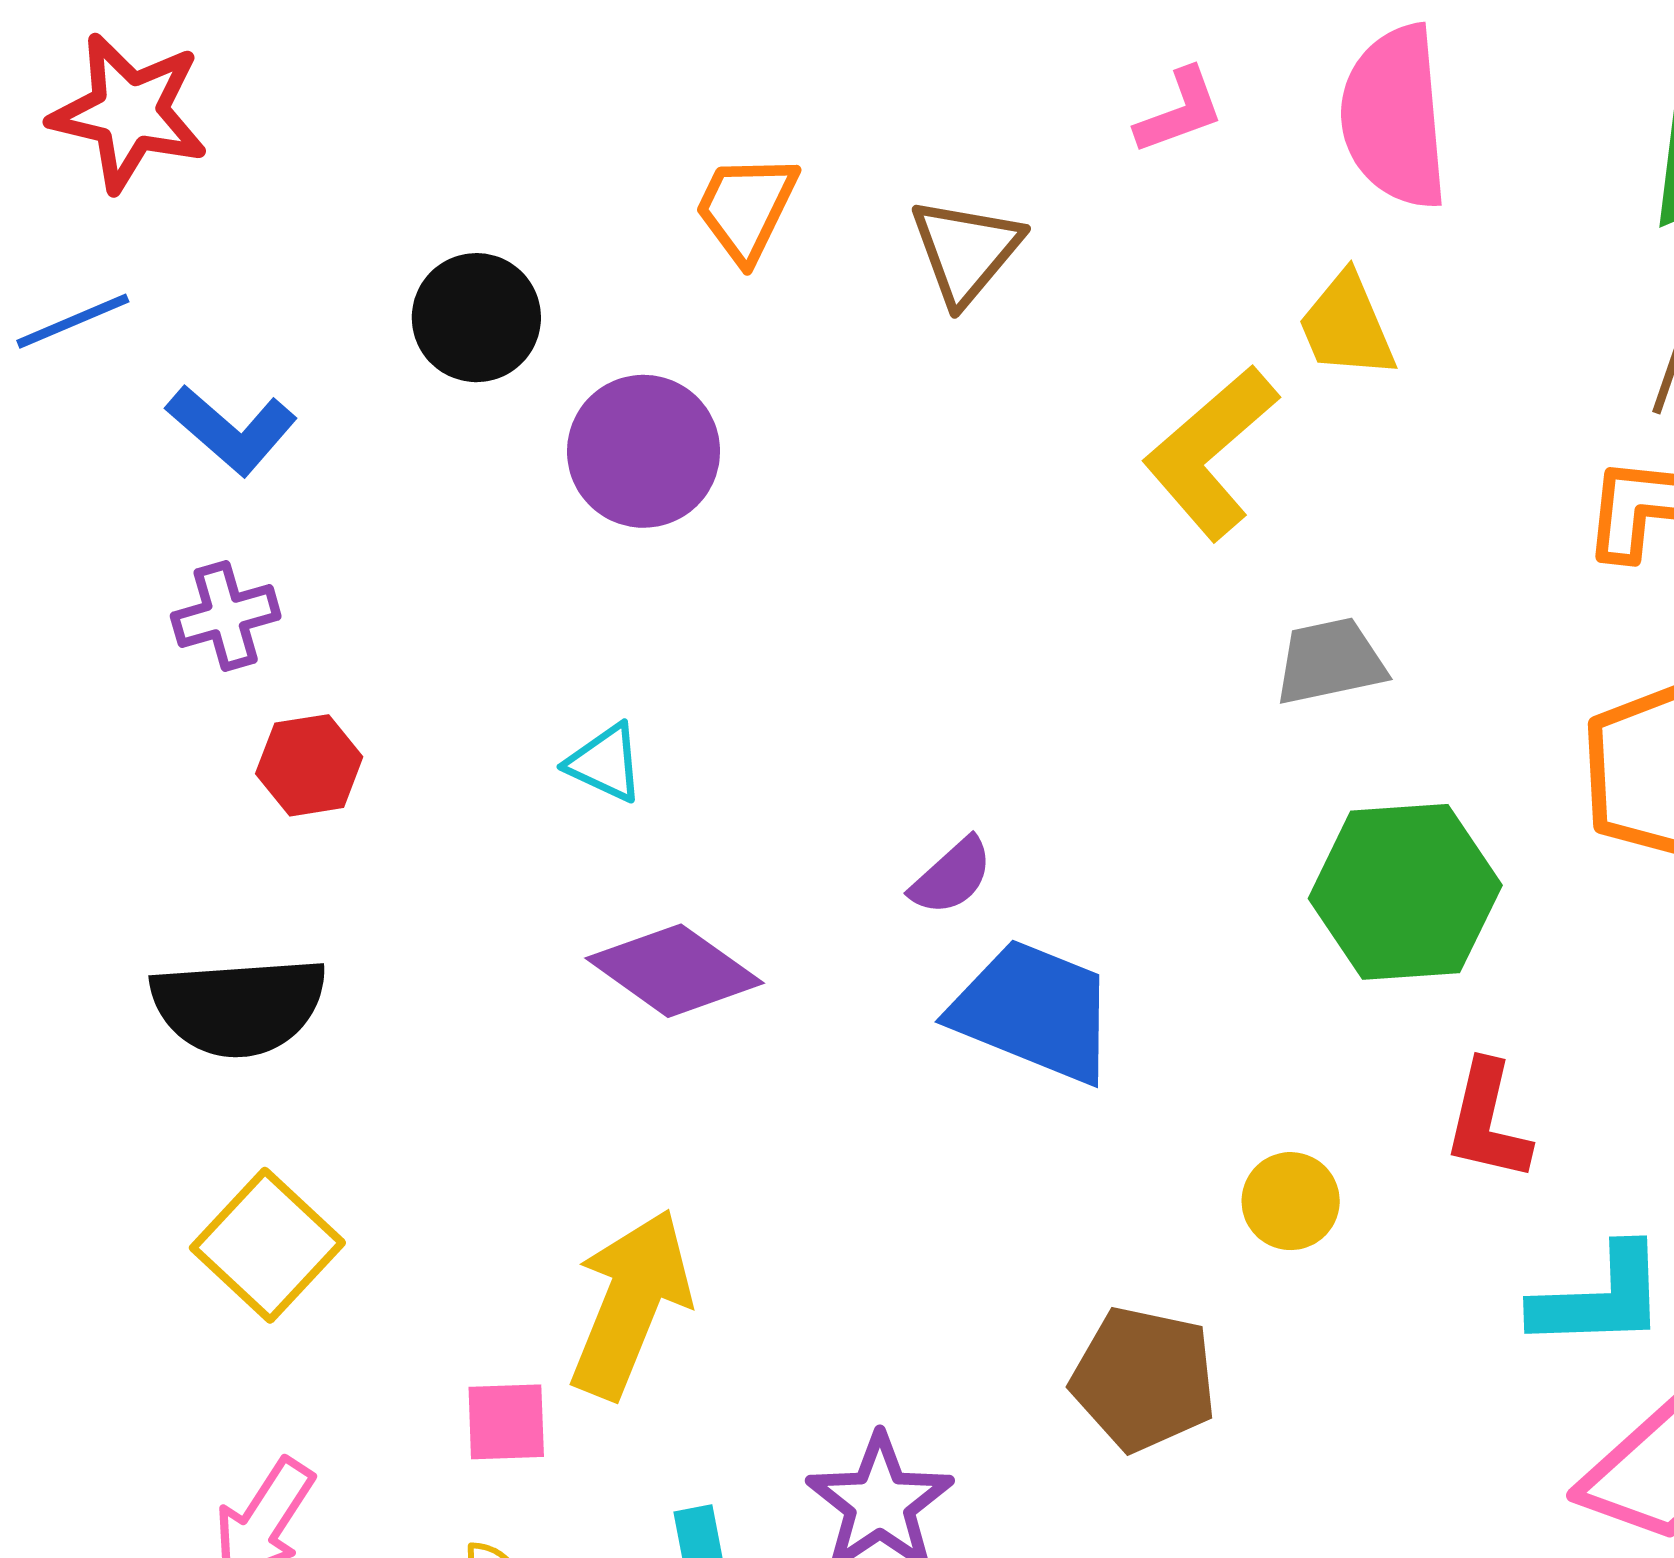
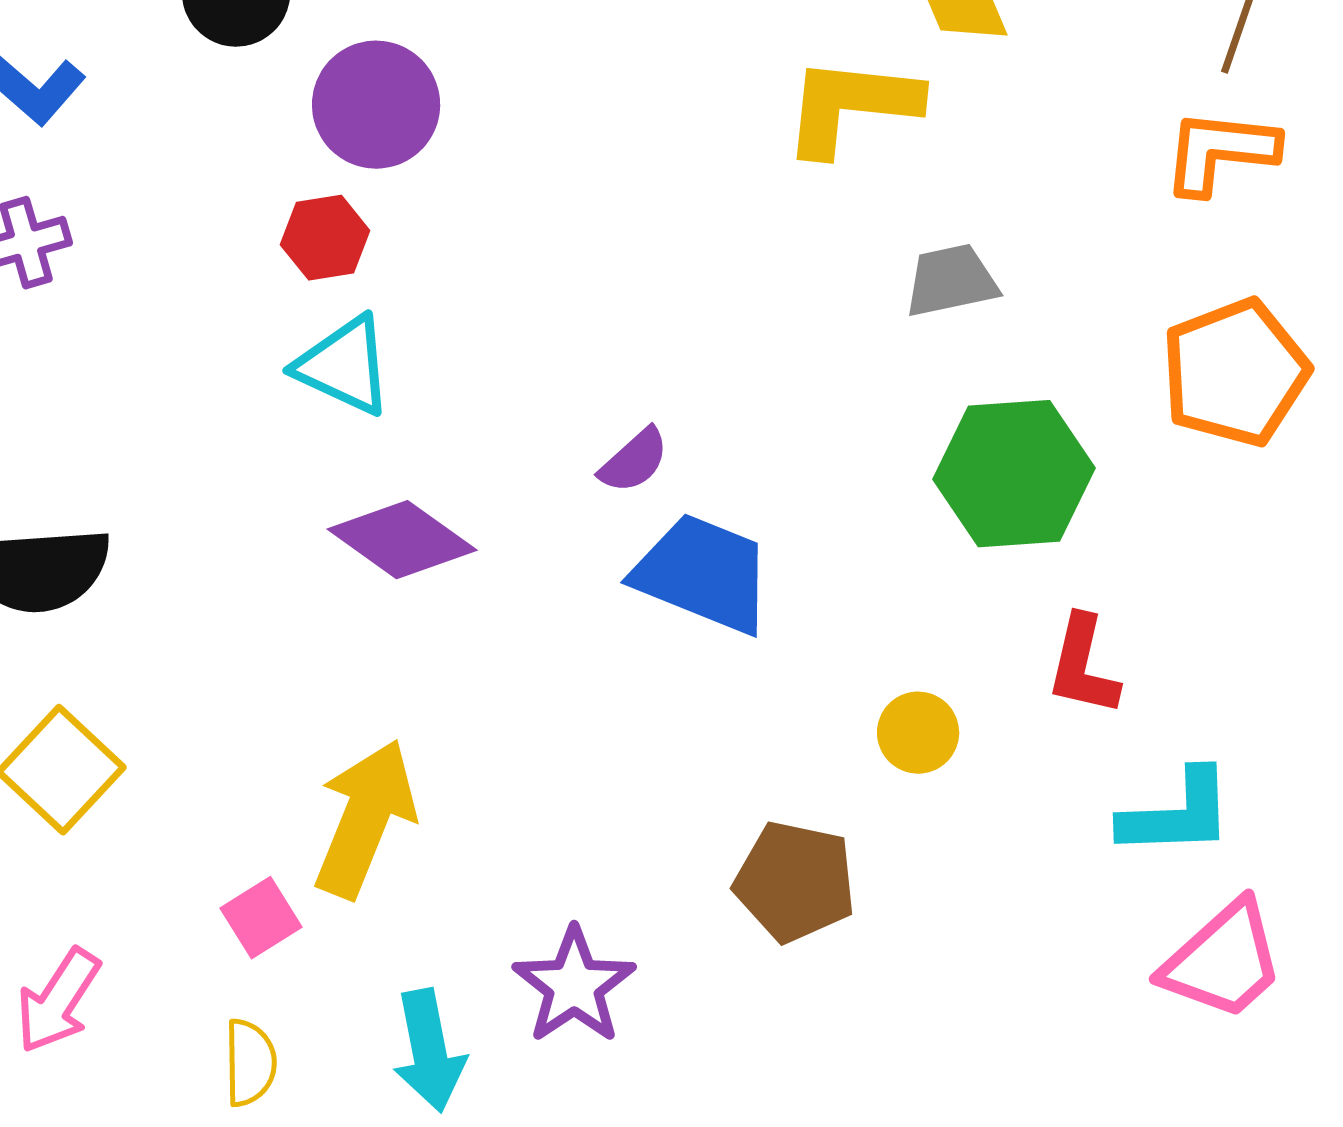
yellow L-shape: (1211, 452) -> (851, 106), turned 47
cyan triangle: (605, 763) -> (344, 366), size x1.5
red hexagon: (309, 765) -> (325, 238), moved
pink square: (506, 1422) -> (261, 918), turned -30

